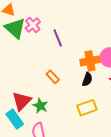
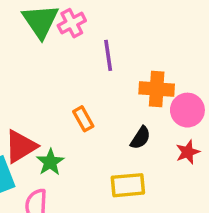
orange cross: (90, 61) -> (157, 89), moved

